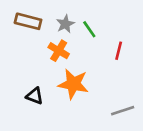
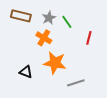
gray line: (123, 111) -> (76, 83), moved

